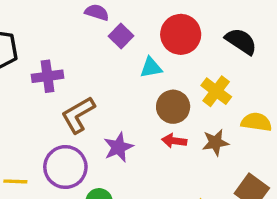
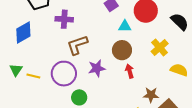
brown circle: (173, 107) -> (122, 50), moved
red arrow: (174, 141) -> (130, 71), turned 56
brown star: (215, 142) -> (151, 95), moved

